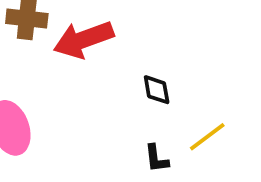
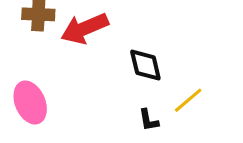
black diamond: (157, 90) -> (145, 65), size x1.4

